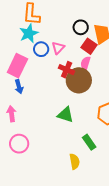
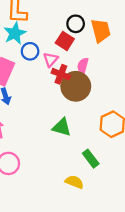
red square: (89, 46) -> (65, 41), moved
pink triangle: (58, 48) -> (51, 59), moved
yellow semicircle: (74, 161) -> (74, 182), turned -56

